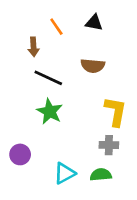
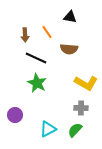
orange line: (56, 27) -> (47, 32), moved
yellow L-shape: (116, 111) -> (86, 83), turned 110
green semicircle: (101, 175) -> (75, 130), turned -42

